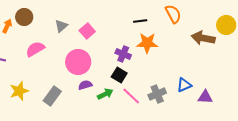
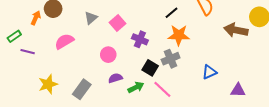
black line: (140, 21) -> (172, 13), turned -32
purple cross: (123, 54) -> (140, 39), moved
pink circle: (78, 62) -> (108, 55), size x0.6
blue triangle: (184, 85) -> (209, 72), moved
gray cross: (157, 94) -> (171, 59), moved

